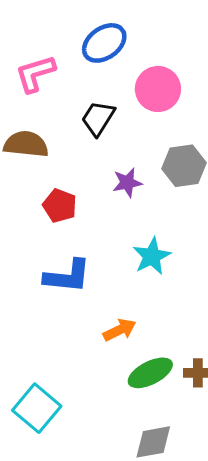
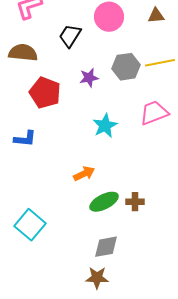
red pentagon: (60, 206) -> (45, 93), size x1.4
blue L-shape: (67, 276) -> (25, 139), moved, size x0.7

